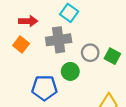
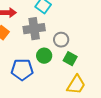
green square: (112, 56) -> (70, 59), moved

